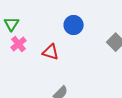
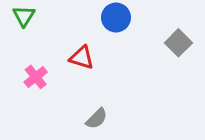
pink cross: (19, 44) -> (36, 77), moved

